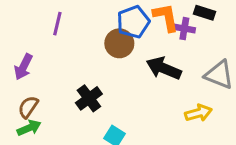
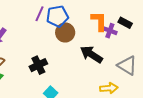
blue pentagon: (133, 22) -> (57, 16), moved
purple line: (57, 24) -> (40, 14), moved

